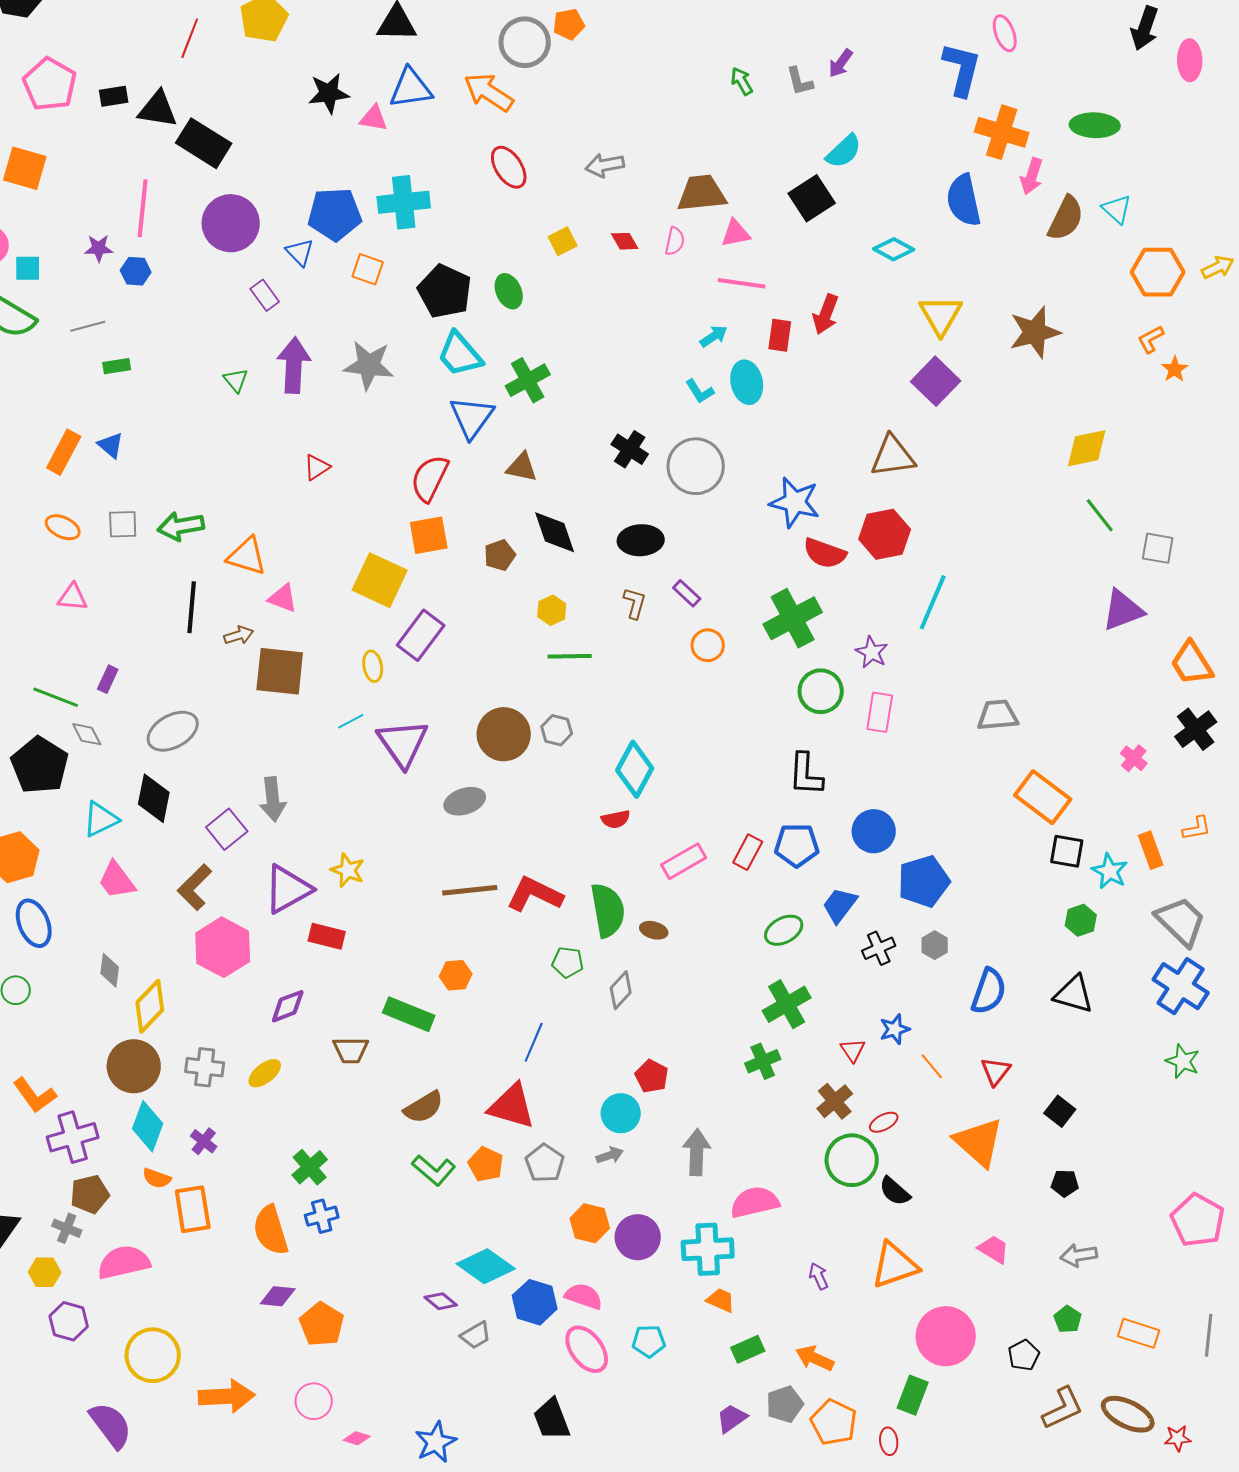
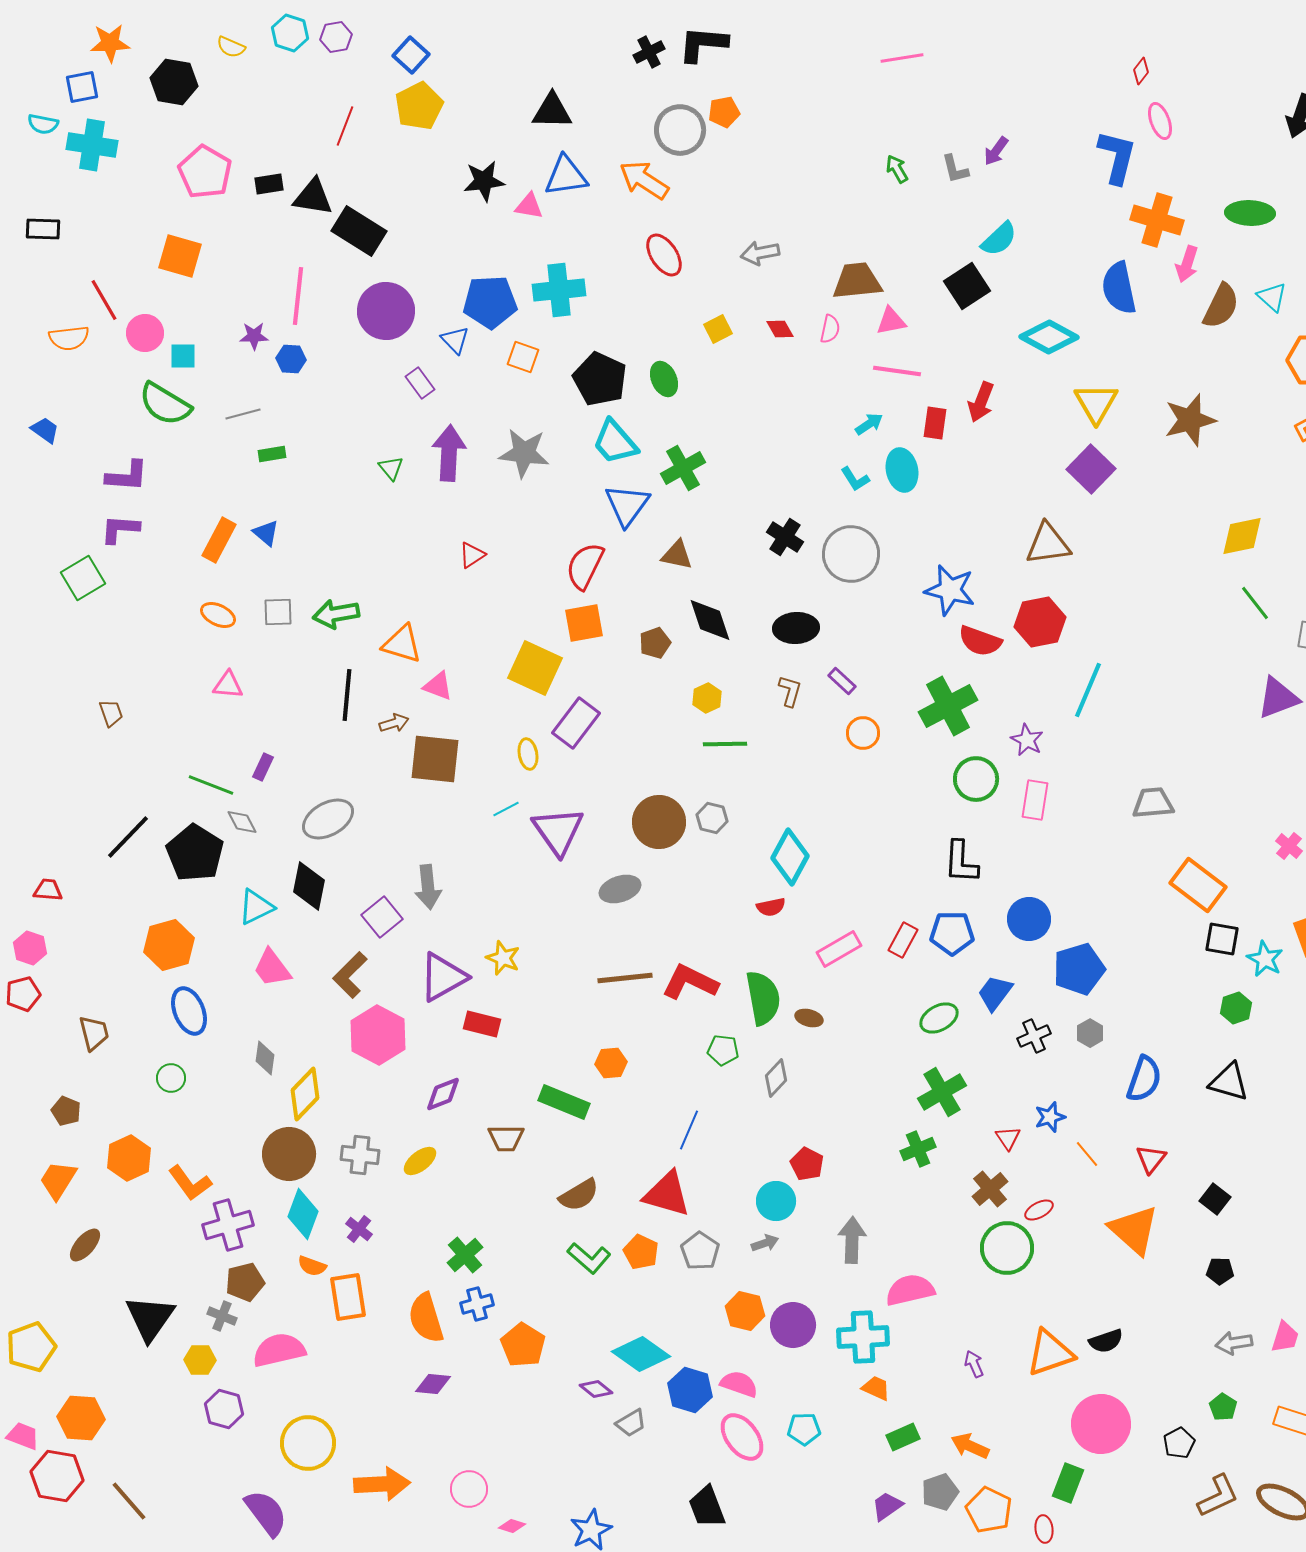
cyan diamond: (894, 249) -> (1049, 337), size x1.4
black semicircle: (895, 1191) -> (1106, 1341), moved, turned -60
pink trapezoid: (994, 1249) -> (1285, 1337), moved, turned 76
orange pentagon: (322, 1324) -> (523, 1345), moved

